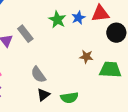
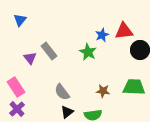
green star: (57, 20) -> (88, 52), moved
brown star: (86, 57) -> (103, 91), moved

